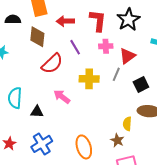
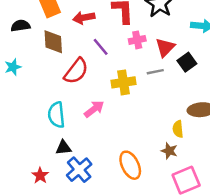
gray line: (116, 74) -> (155, 72), turned 64
black square: (141, 85) -> (187, 62), moved
pink arrow: (62, 97) -> (94, 109), turned 114
cyan semicircle: (15, 98) -> (56, 115), moved
black triangle: (37, 112) -> (63, 148), moved

